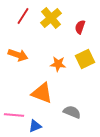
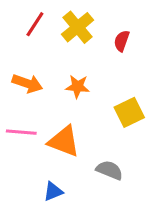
yellow square: (85, 59) -> (129, 112), moved
orange star: (58, 64) -> (78, 87), moved
pink line: (14, 115) -> (21, 132), moved

